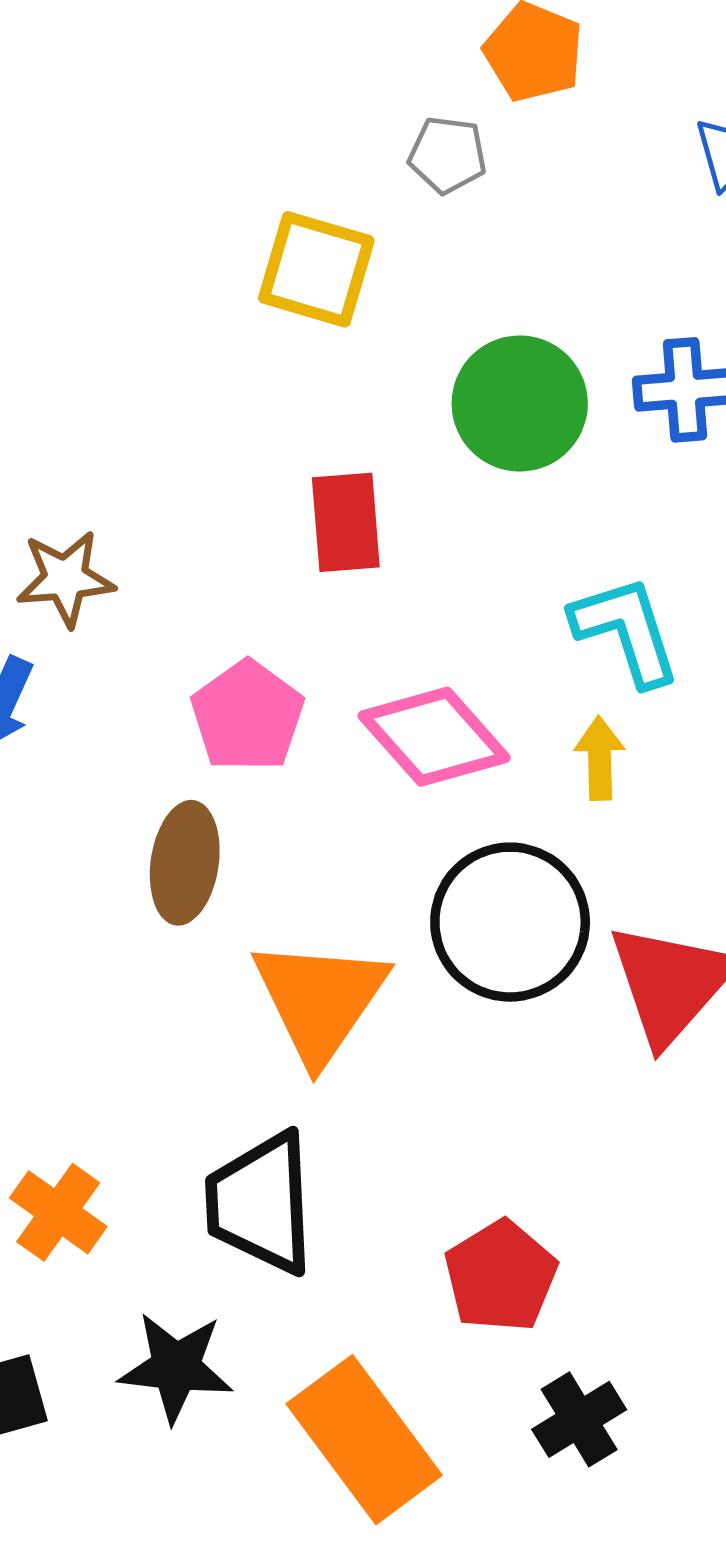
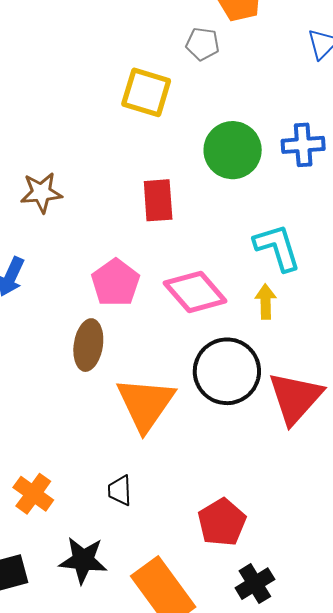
brown star: (65, 579) -> (41, 193), moved
black trapezoid: (261, 1203) -> (120, 490), size x0.5

